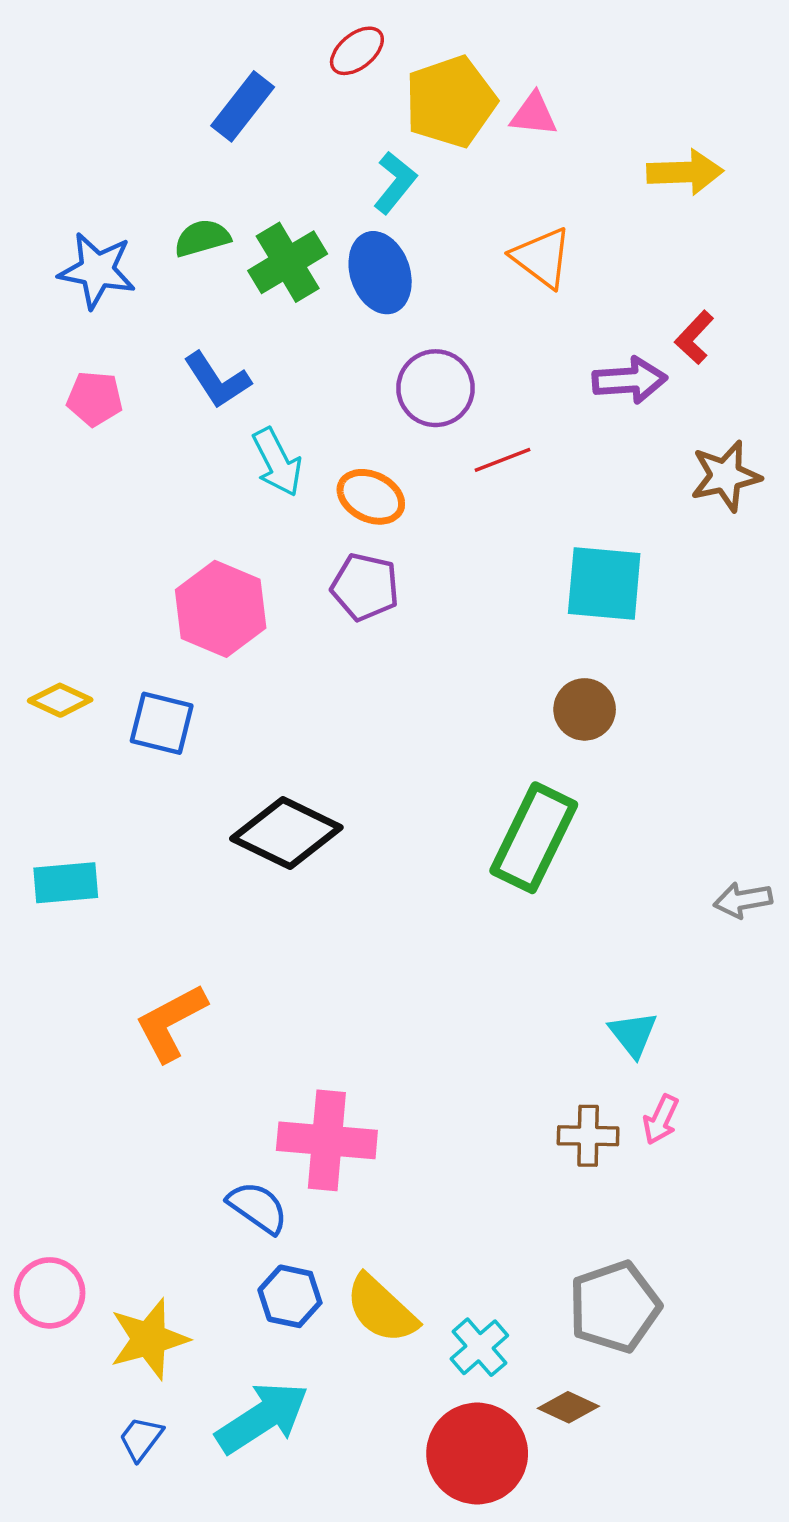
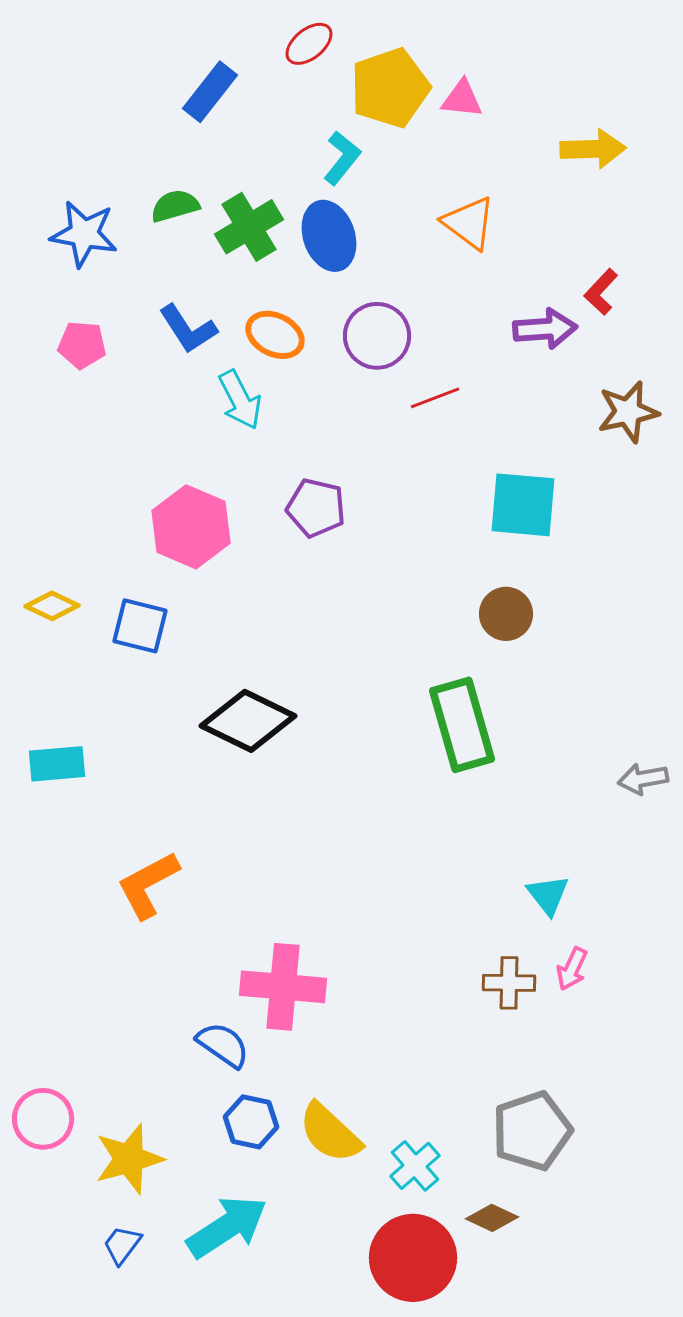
orange ellipse: (371, 497) -> (275, 335), moved
green rectangle: (534, 838) -> (462, 725), turned -42

